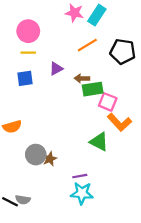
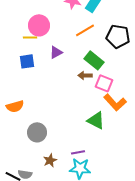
pink circle: (28, 31) -> (39, 25), moved
brown arrow: (82, 78) -> (85, 75), moved
green rectangle: (93, 89) -> (94, 60), moved, turned 48
brown star: (50, 159) -> (50, 160), moved

